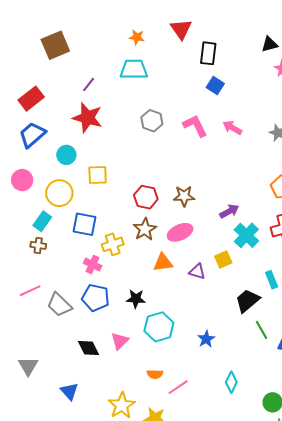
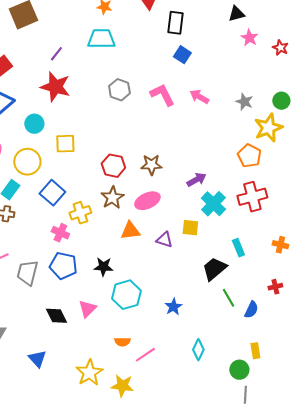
blue square: (84, 224) -> (52, 193), turned 30
yellow square: (223, 259) -> (190, 228), turned 30
gray trapezoid: (59, 305) -> (27, 273), turned 60

